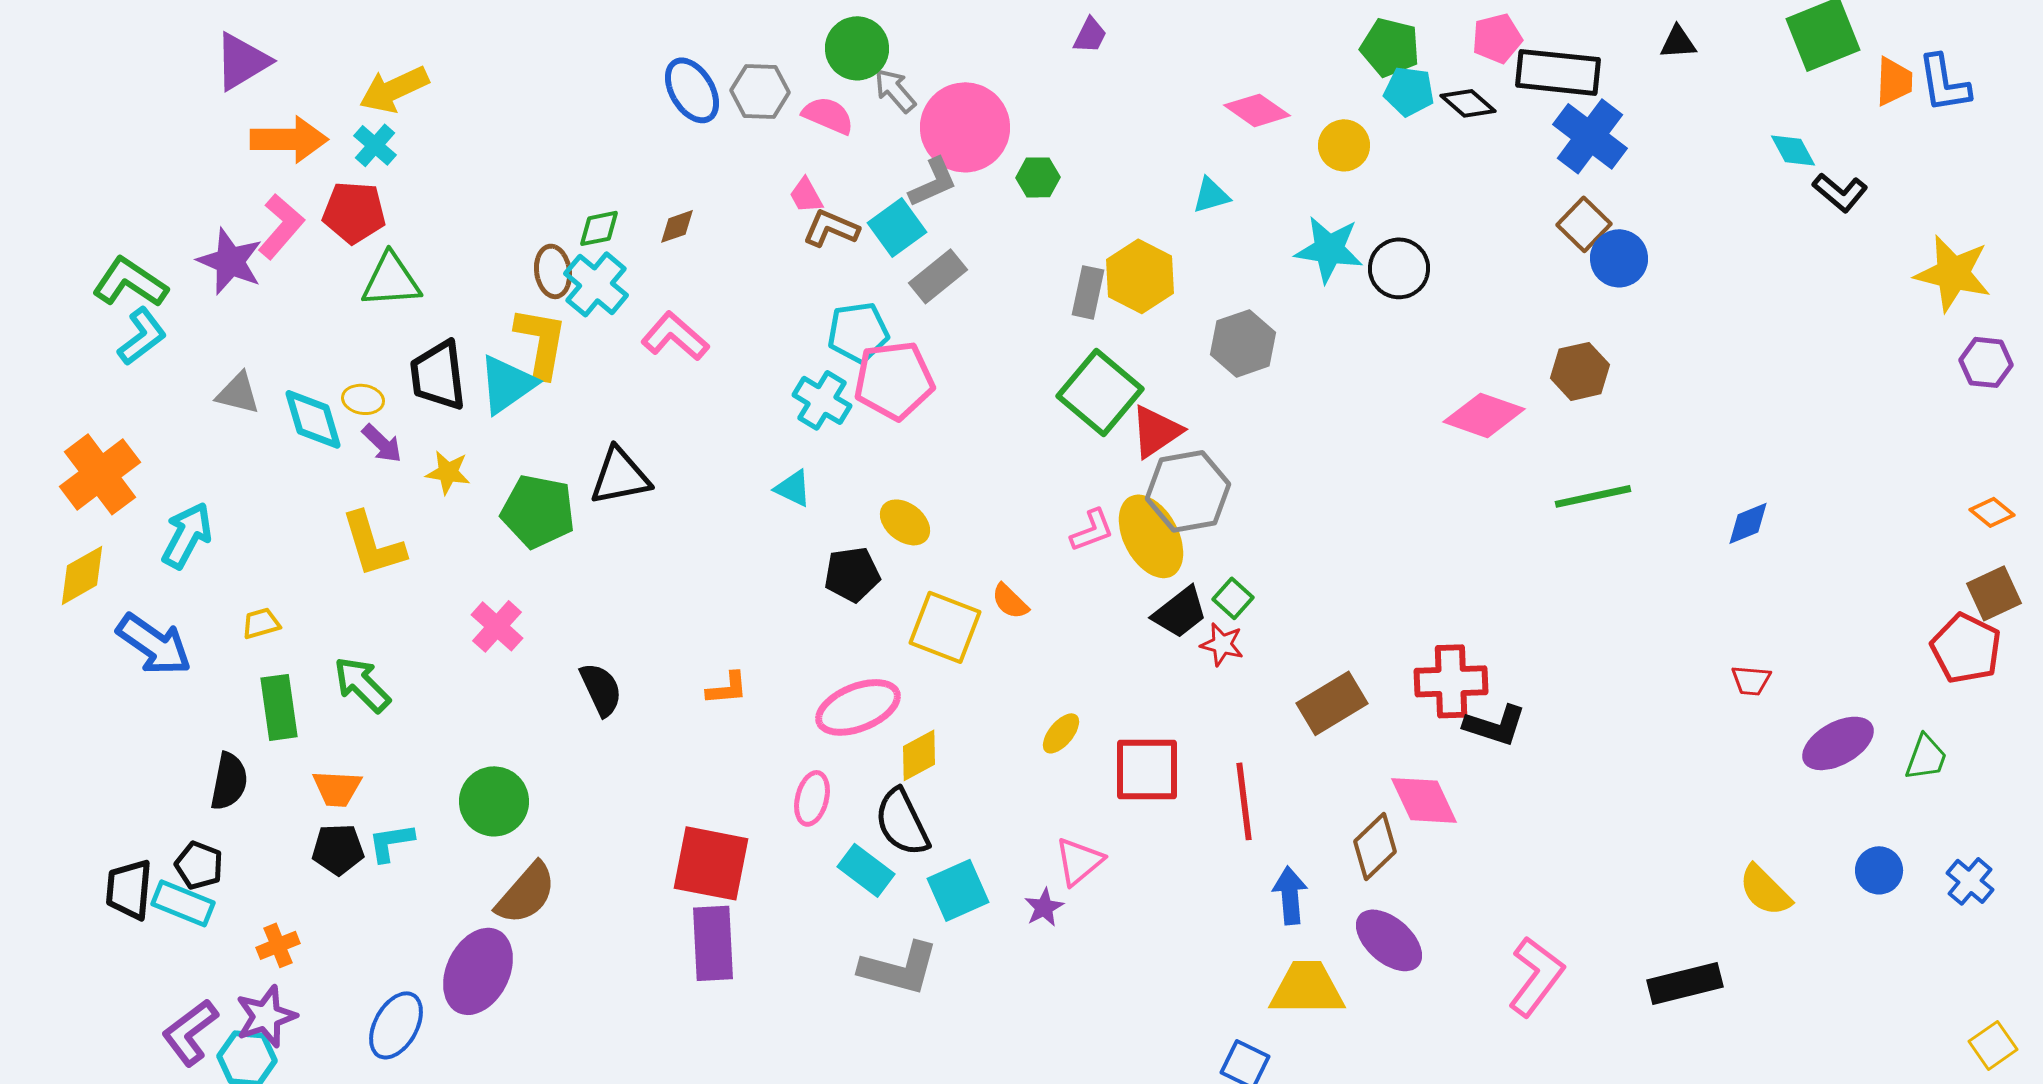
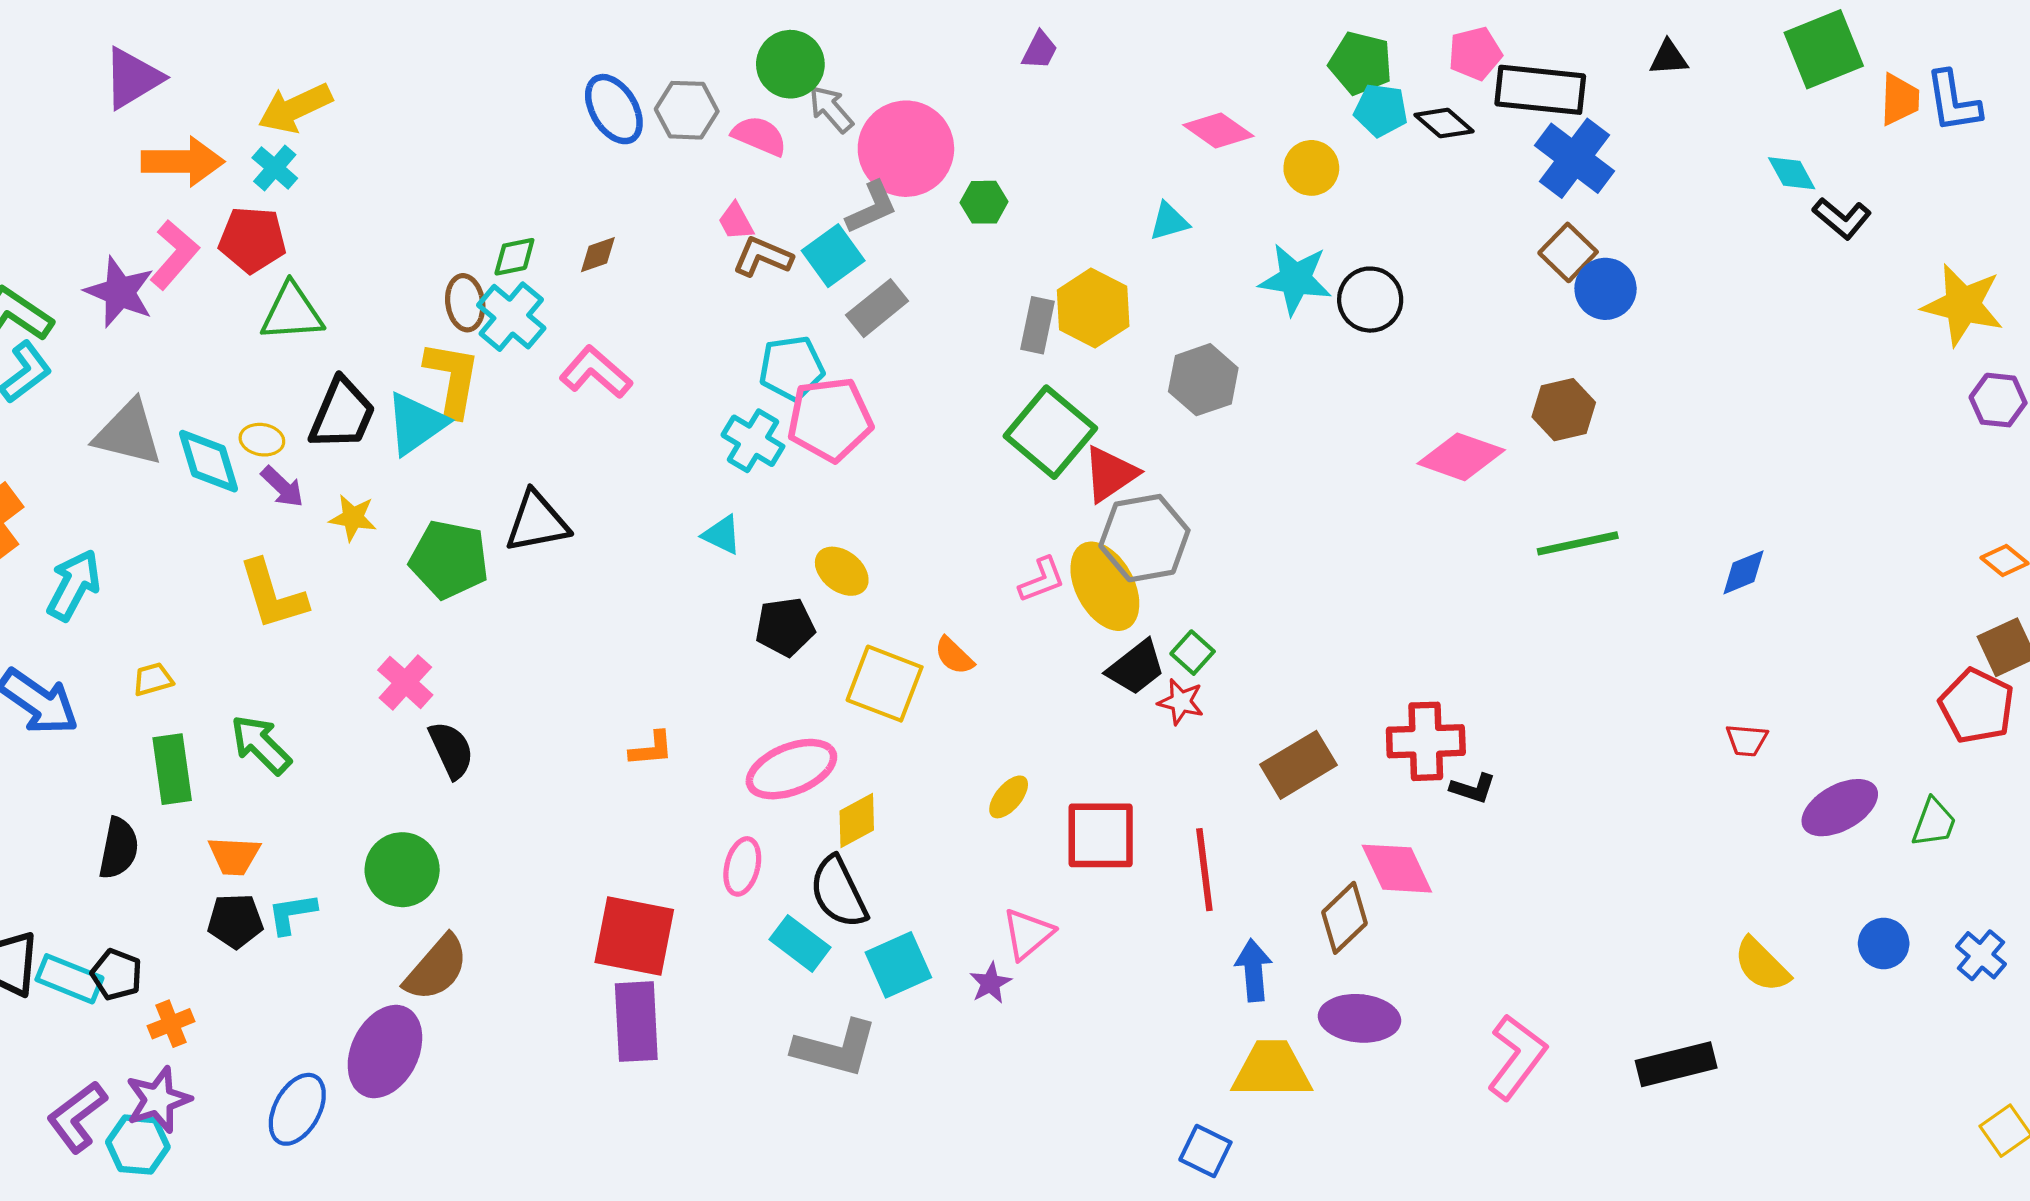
black trapezoid: (438, 375) -> (342, 414), turned -150
gray triangle: (238, 393) -> (128, 433), size x1.5
black semicircle: (601, 689) -> (451, 750), moved
black L-shape: (1495, 725) -> (1473, 788), size x0.7
black pentagon: (199, 865) -> (116, 974), moved
purple ellipse: (1389, 940) -> (1359, 1018), turned -36

